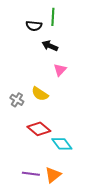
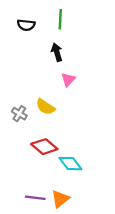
black semicircle: (34, 26) -> (26, 25), moved
black arrow: (50, 46) -> (57, 52), turned 49

